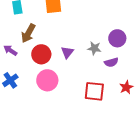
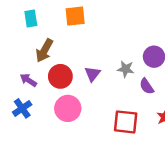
purple arrow: (10, 50) -> (28, 80), moved
purple semicircle: (111, 62) -> (147, 86), turned 72

